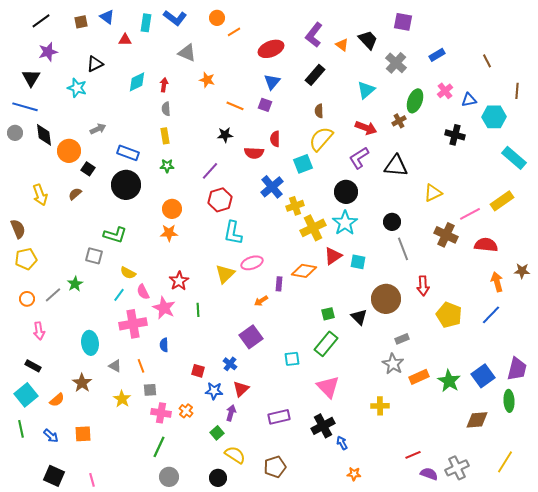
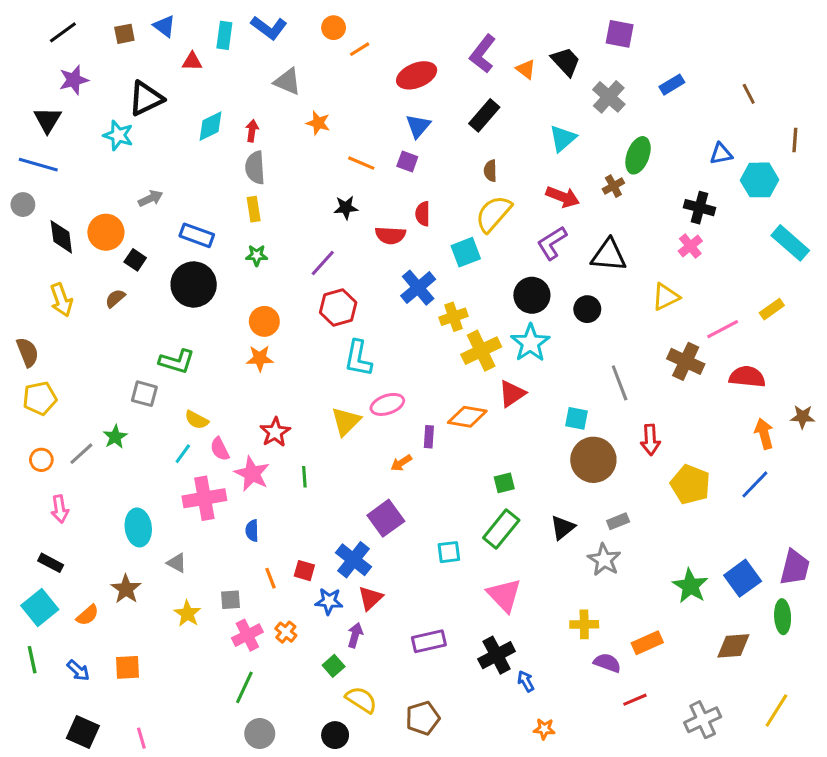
black triangle: (95, 64) -> (146, 98), size x1.4
pink cross: (445, 91) -> (690, 246), moved
gray semicircle: (166, 109) -> (255, 168), size x1.5
black diamond: (44, 135) -> (61, 237), moved
yellow rectangle: (502, 201) -> (772, 309), size x0.7
black circle: (392, 222) -> (587, 309), moved
cyan square: (358, 262) -> (577, 418), moved
black triangle: (359, 317) -> (563, 527), moved, turned 36
blue cross: (230, 364) -> (354, 560), size x1.6
orange line: (141, 366) -> (270, 578), moved
orange rectangle: (419, 377) -> (647, 643), moved
pink cross: (161, 413) -> (247, 635), turned -36
purple semicircle: (429, 474) -> (607, 663), moved

